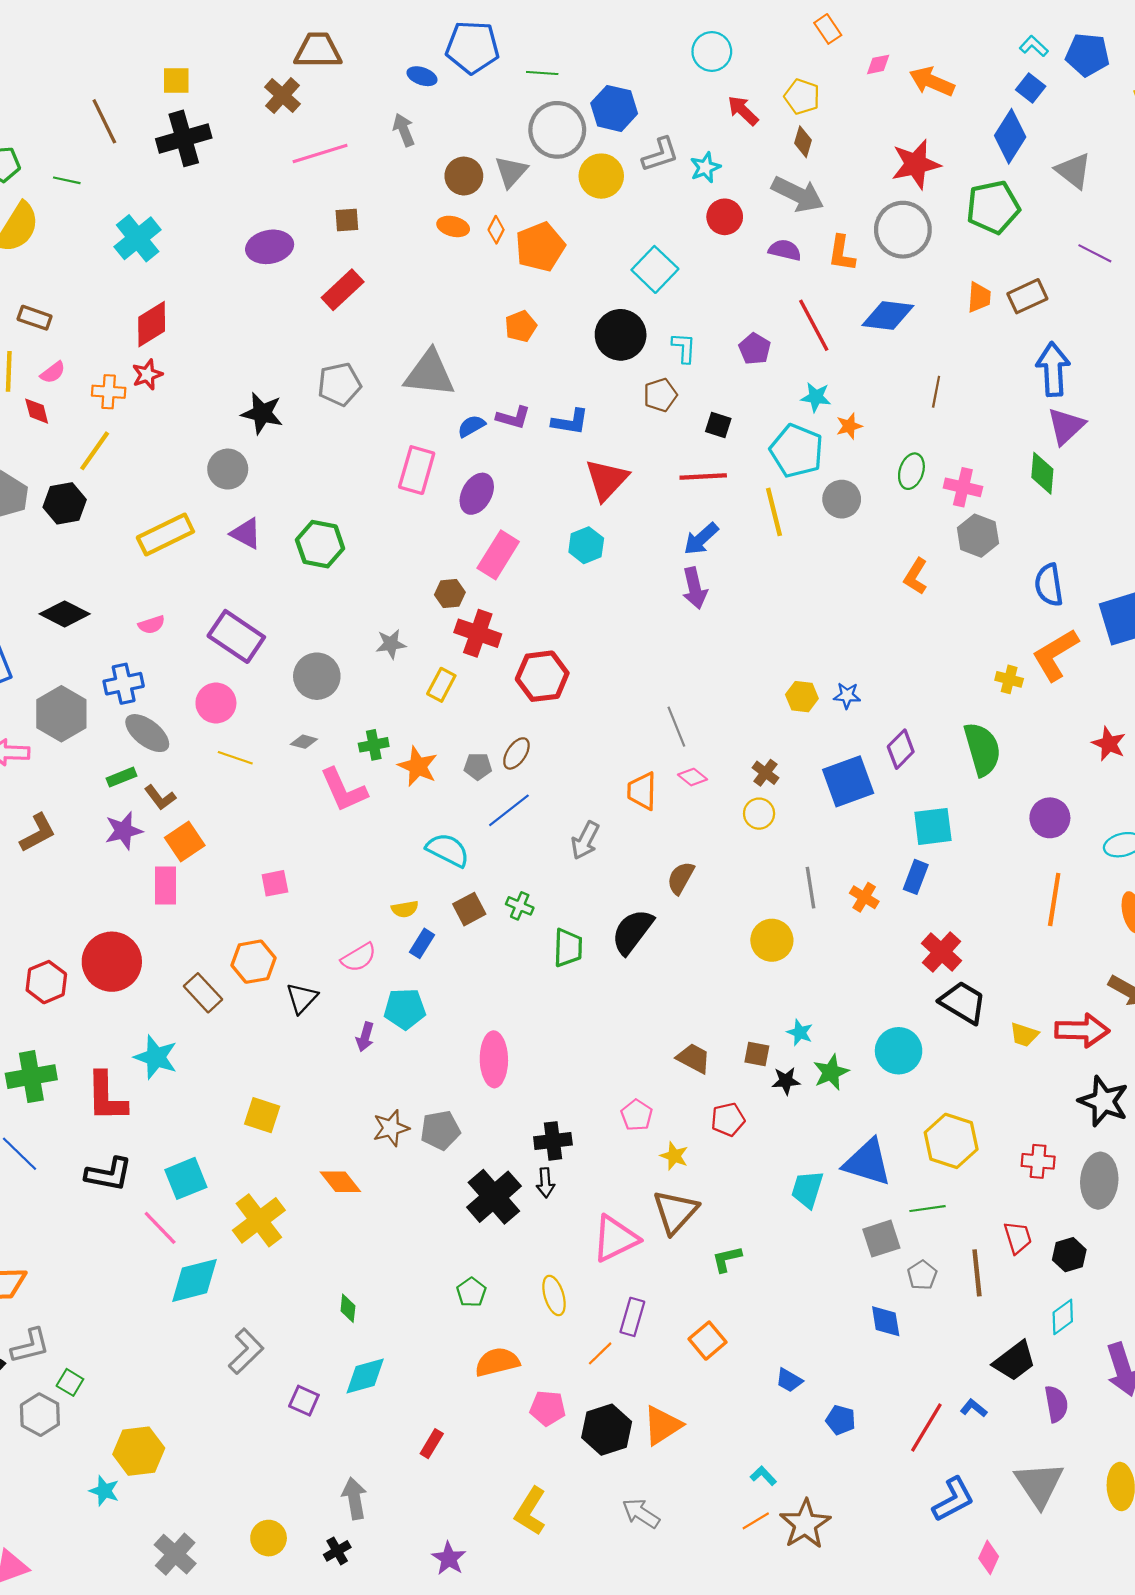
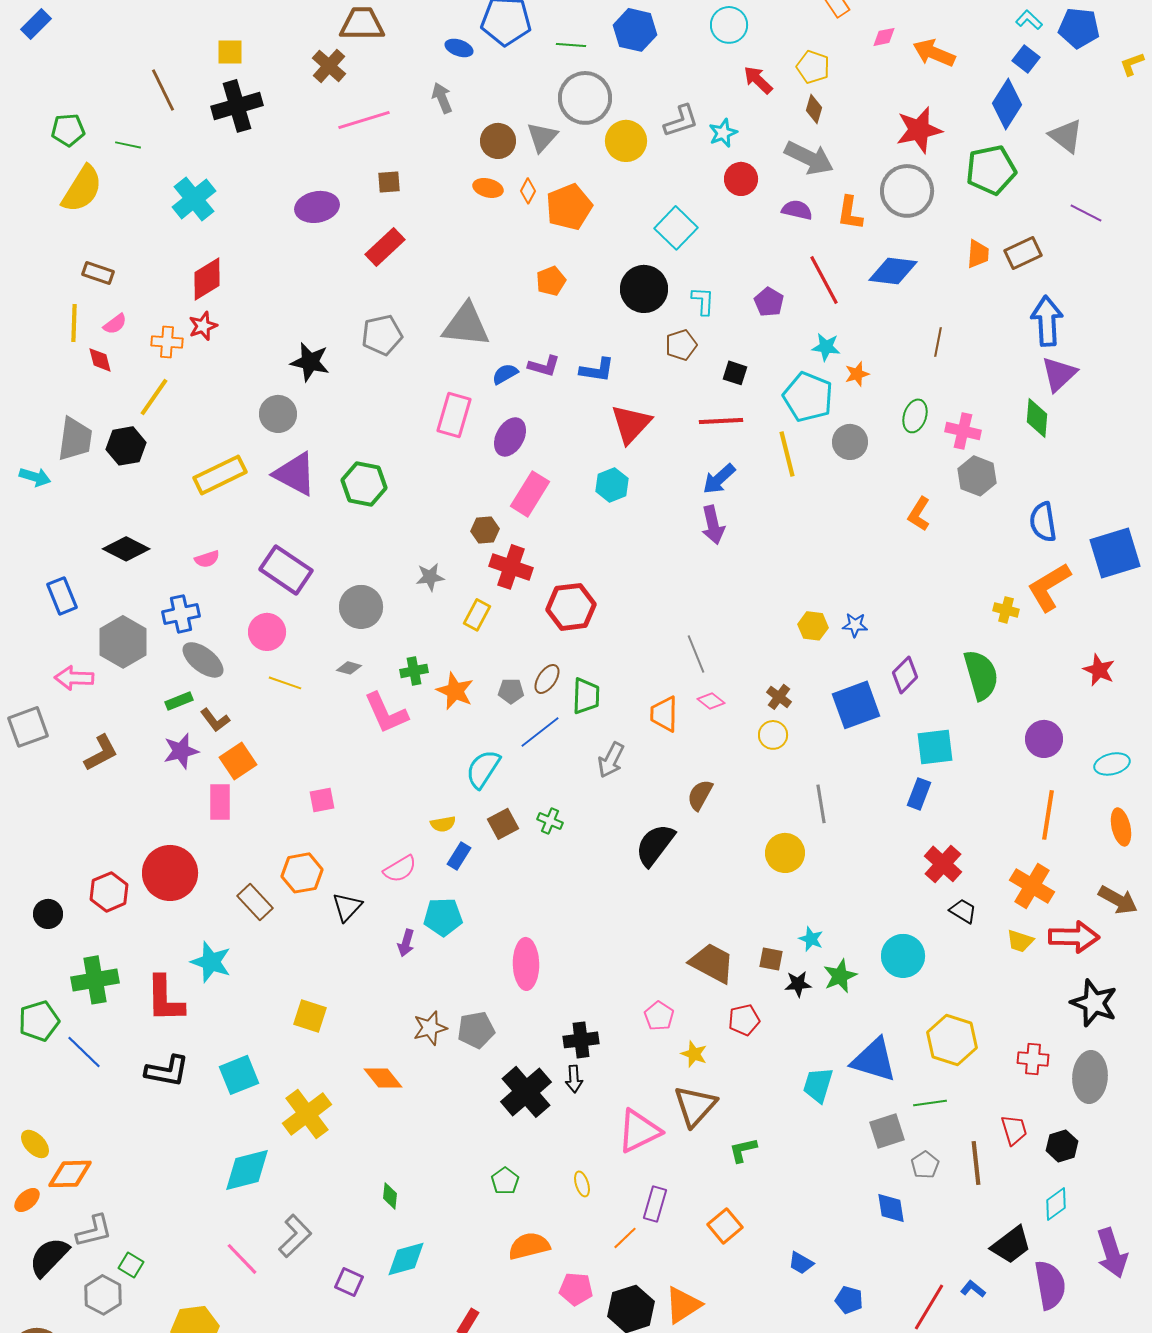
blue hexagon: (614, 108) -> (635, 30), moved
purple triangle: (246, 533) -> (295, 474), size x1.5
cyan semicircle: (448, 850) -> (483, 769), turned -84
orange cross: (864, 897) -> (1032, 886), moved, size x1.6
green trapezoid: (568, 948) -> (586, 696), moved
black trapezoid: (963, 1002) -> (963, 911), size x0.6
brown trapezoid: (694, 1058) -> (712, 963), size x1.4
pink line: (160, 1228) -> (242, 1259), moved
yellow ellipse: (554, 1295) -> (582, 1184), size x0.7
purple semicircle: (1056, 1404) -> (1050, 1285), size x1.4

